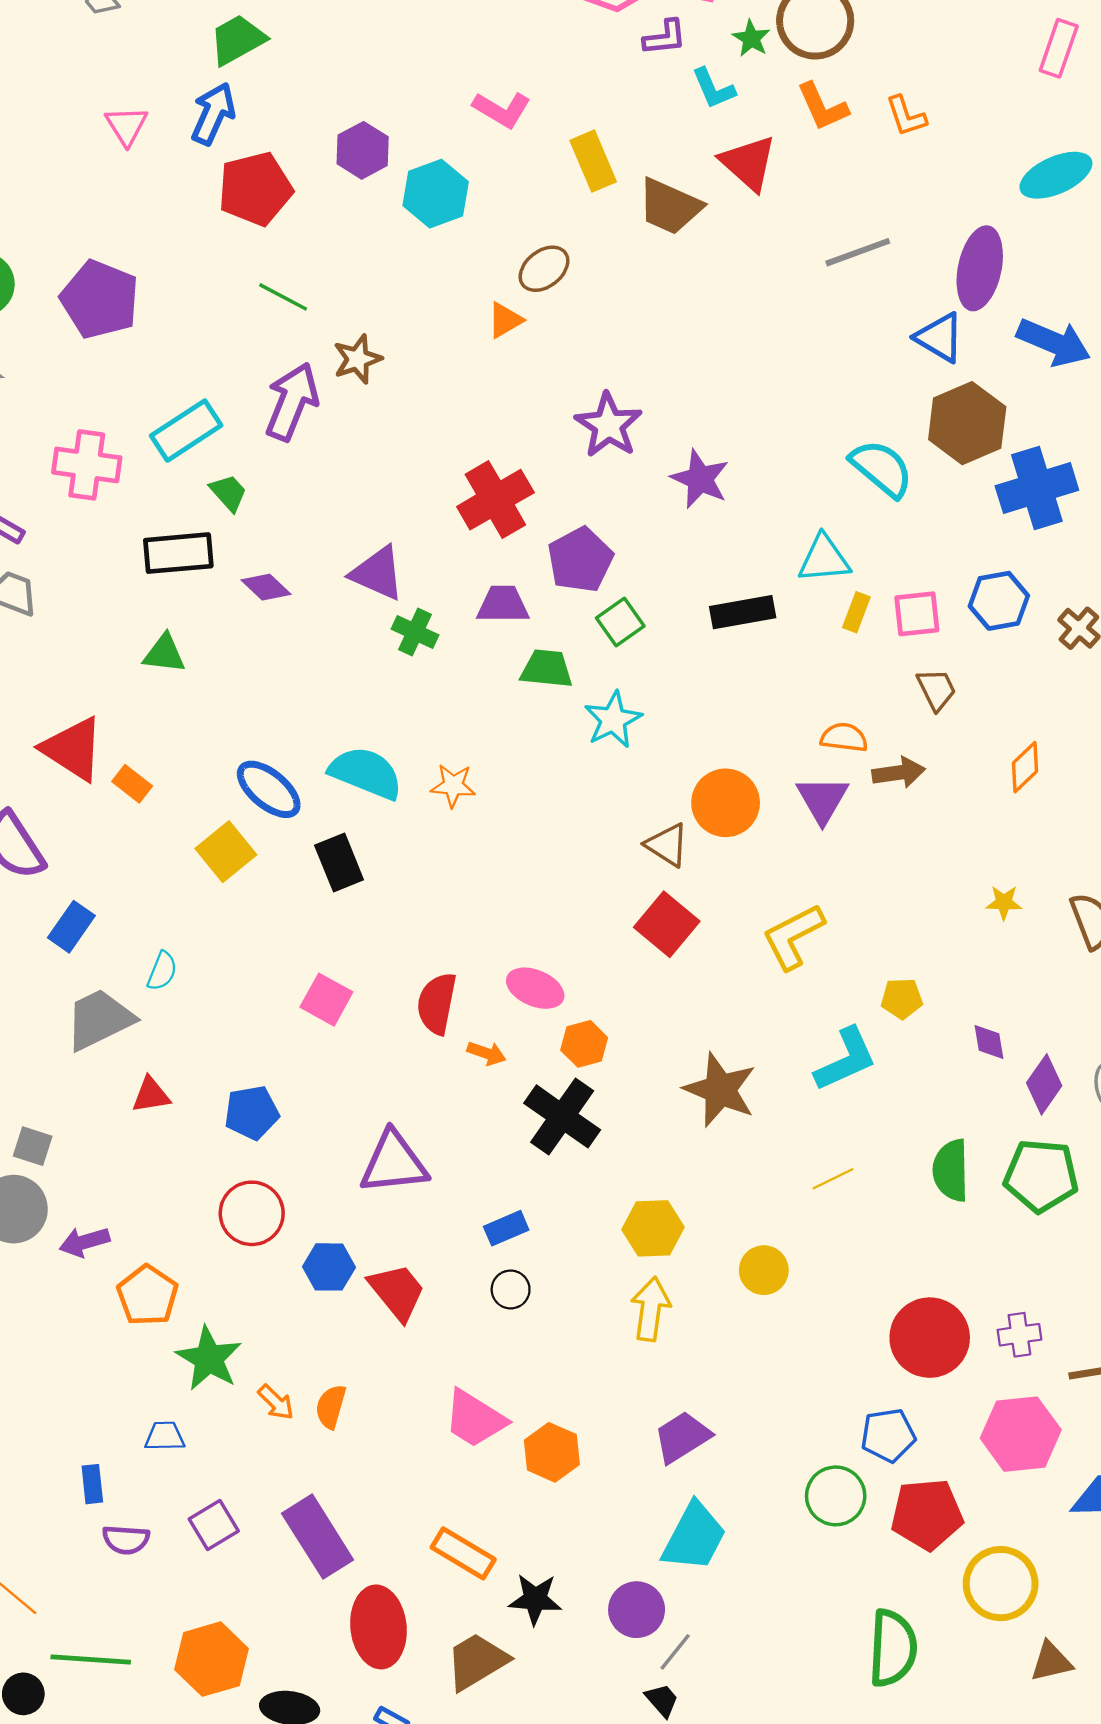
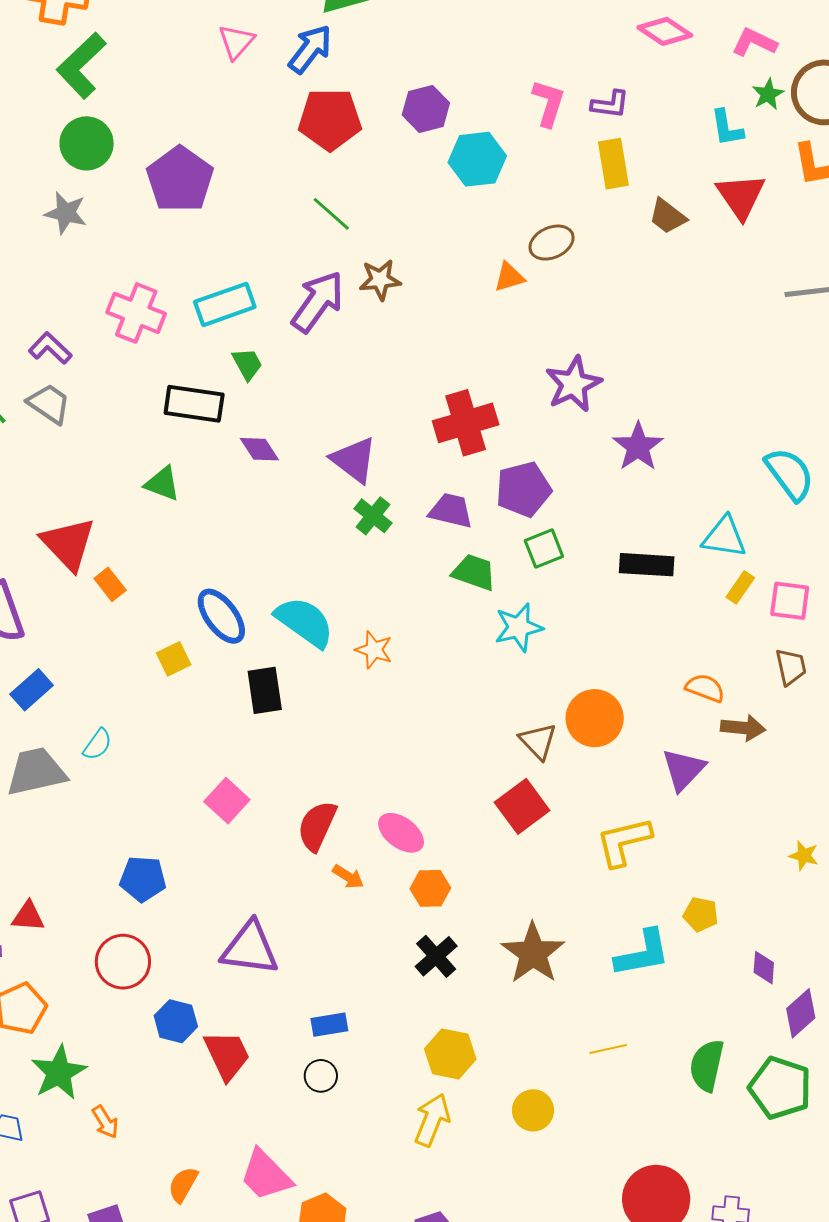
purple L-shape: (665, 37) -> (610, 104), moved
pink L-shape: (502, 110) -> (549, 103), turned -117
brown trapezoid: (670, 206) -> (667, 216), size x0.7
purple triangle: (822, 799) -> (683, 770), moved
yellow square: (226, 852) -> (174, 659), size x0.7
red triangle: (151, 1095) -> (28, 916), moved
black cross: (562, 1116) -> (436, 956), moved, size x0.7
orange semicircle: (331, 1407) -> (183, 1185), moved

